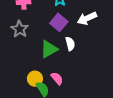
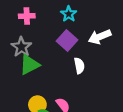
green triangle: (49, 49) -> (30, 65), moved

